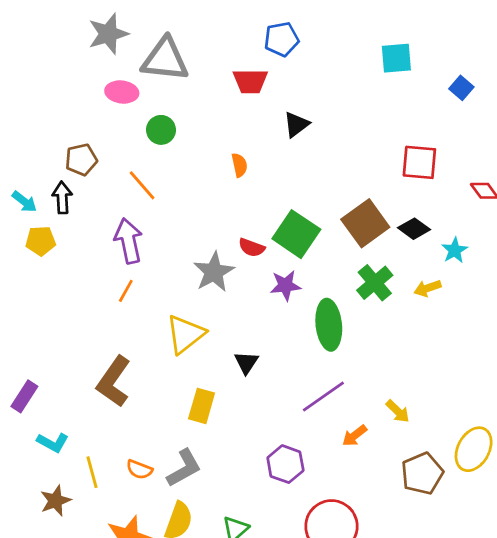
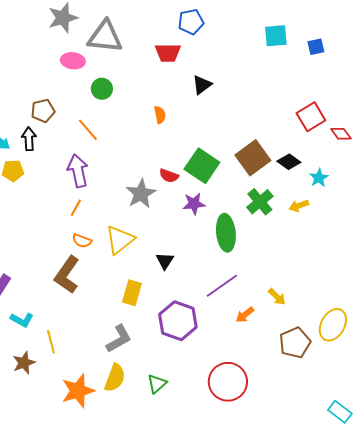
blue square: (461, 88) -> (316, 47), moved, turned 36
red square: (419, 162) -> (311, 117), moved, turned -36
purple hexagon: (285, 464) -> (178, 321), moved, size x1.4
orange semicircle: (139, 469) -> (82, 241), moved

